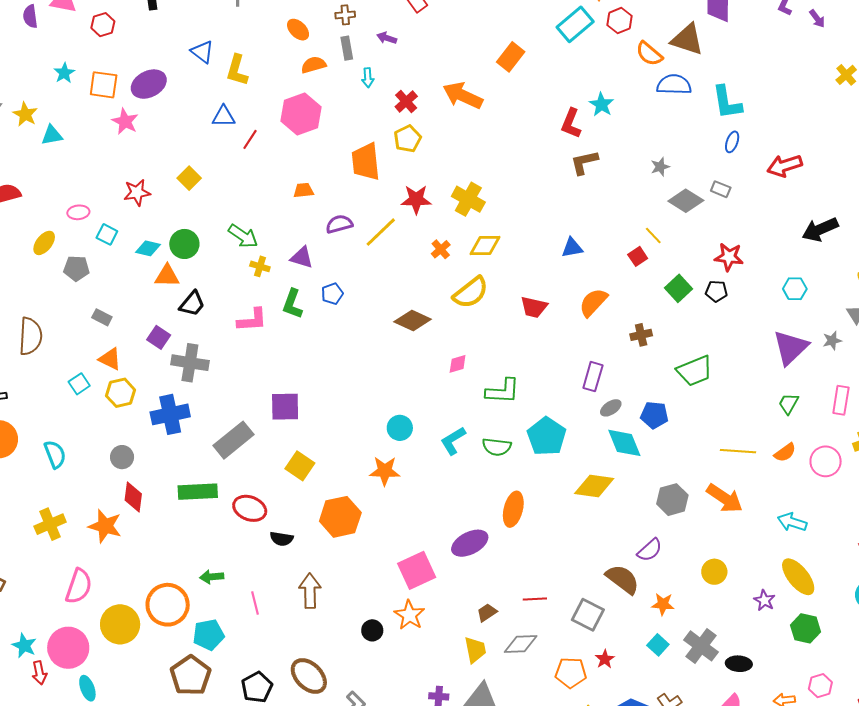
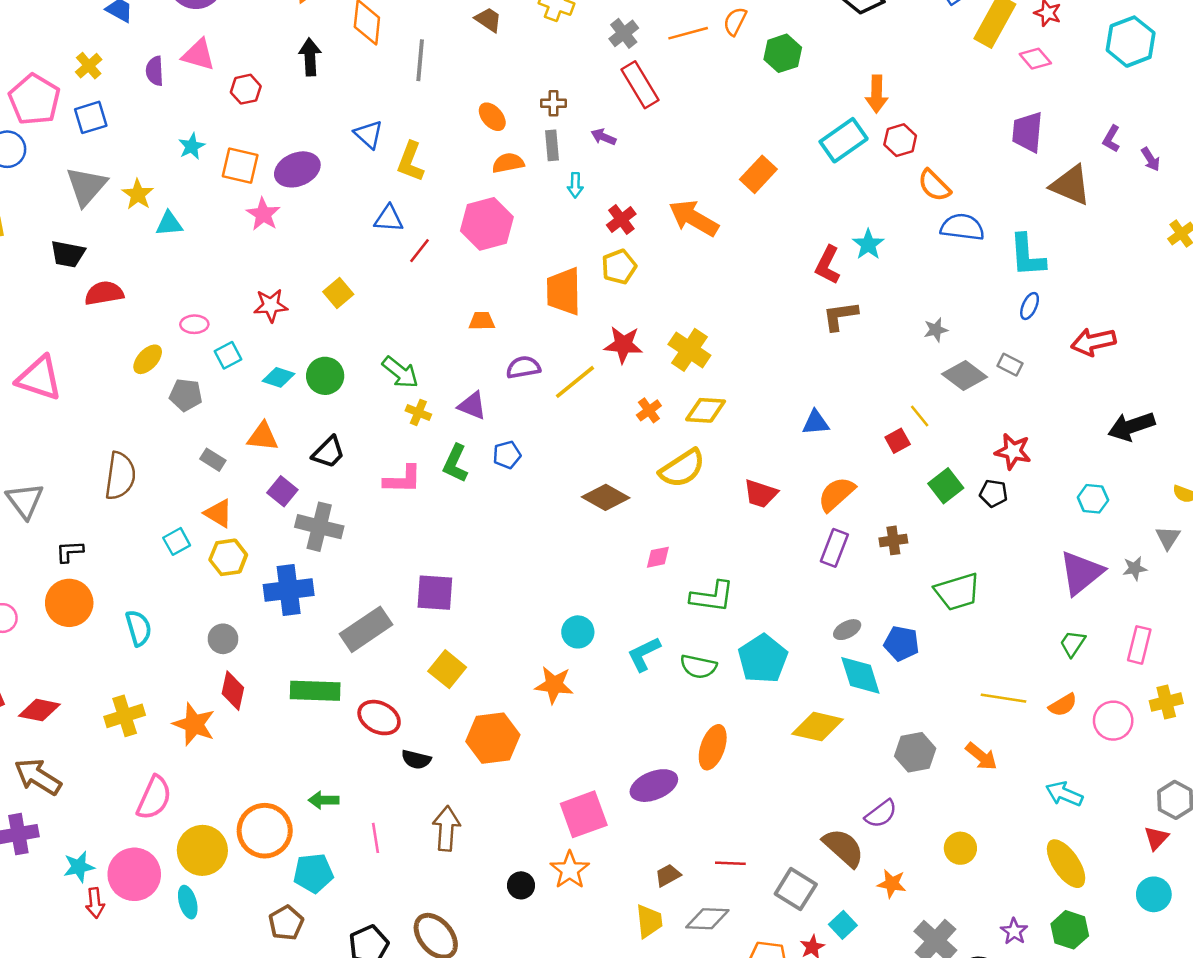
brown triangle: (687, 39) -> (1071, 185), moved
cyan square: (107, 234) -> (228, 355), turned 30
orange triangle: (167, 276) -> (263, 437), moved
purple rectangle: (593, 377) -> (834, 548), moved
orange arrow: (725, 498) -> (981, 756), size x0.7
purple star: (764, 600) -> (1014, 931), moved
cyan square: (658, 645) -> (843, 925), moved
cyan star: (24, 646) -> (79, 867), turned 30
brown pentagon: (191, 676) -> (286, 923), size x0.7
cyan ellipse: (87, 688) -> (188, 902), moved

